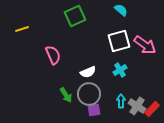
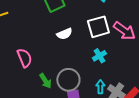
pink semicircle: (53, 55) -> (24, 58), moved
white semicircle: (88, 72) -> (64, 34), moved

